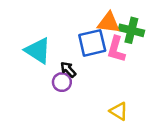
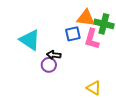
blue square: (92, 43) -> (73, 34), size x0.7
black arrow: (68, 69) -> (54, 55), turned -40

